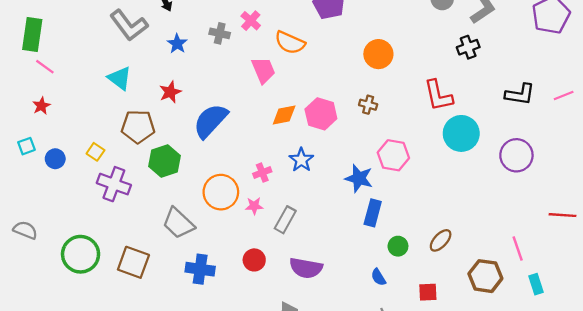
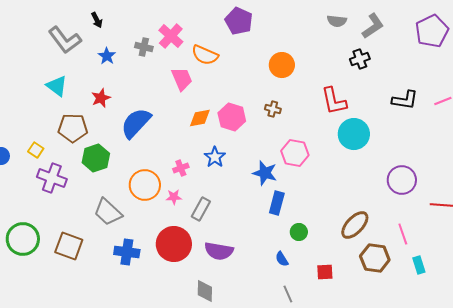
pink cross: (251, 21) -> (171, 36), size x1.4
purple circle: (516, 155) -> (402, 180), moved
brown ellipse: (441, 240) -> (355, 225), moved, size x1.4
red circle: (254, 260) -> (174, 244), size x1.8

